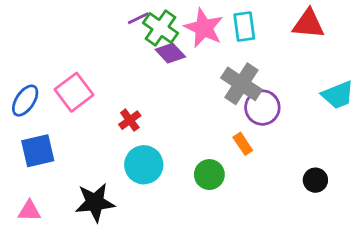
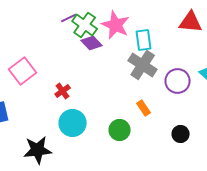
cyan rectangle: (244, 27) -> (144, 40), moved
purple circle: (262, 108) -> (178, 81), moved
black circle: (315, 180) -> (181, 134), moved

